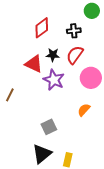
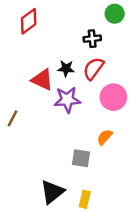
red diamond: (42, 28) -> (29, 21), moved
purple star: (54, 80) -> (67, 100), turned -30
gray square: (49, 127) -> (81, 158), moved, turned 35

